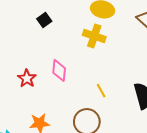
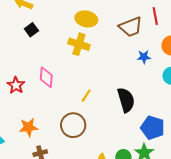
yellow line: (101, 91) -> (86, 96), turned 64

